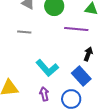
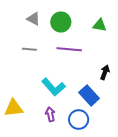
purple line: (76, 29) -> (69, 49), moved
black arrow: (88, 54) -> (105, 72), moved

